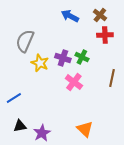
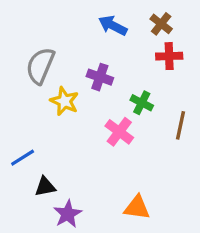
green cross: (82, 57) -> (142, 103), moved
purple cross: (63, 58) -> (100, 77), moved
black triangle: (20, 126) -> (45, 187), moved
orange triangle: (85, 129) -> (137, 208), turned -36

